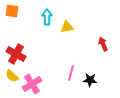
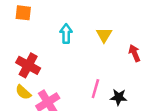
cyan arrow: (47, 17) -> (66, 34), moved
yellow triangle: (67, 27) -> (104, 35), moved, turned -48

